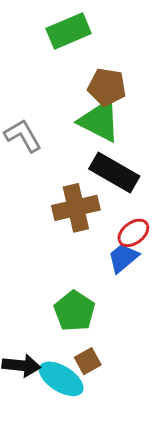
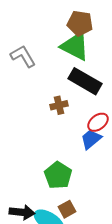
brown cross: (76, 208) -> (59, 105), size x0.6

